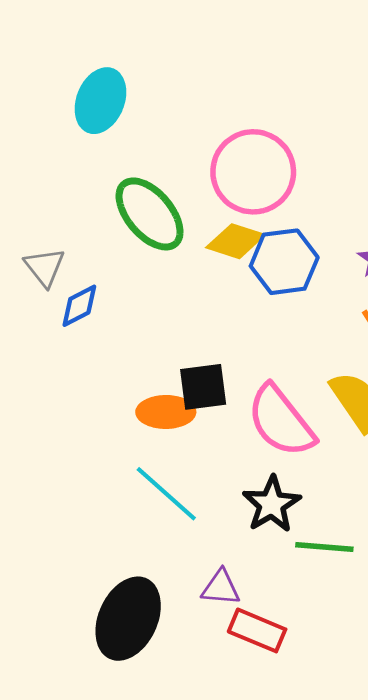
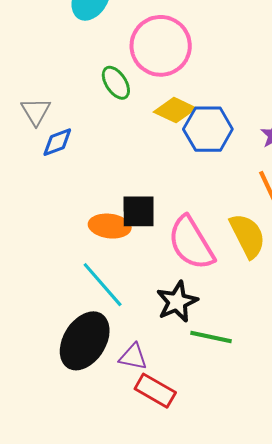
pink circle: (253, 172) -> (161, 46), moved
green ellipse: (150, 214) -> (116, 83), size x0.6
black ellipse: (128, 619) -> (85, 341), moved

